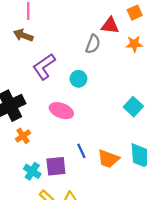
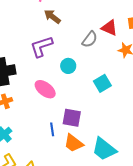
brown arrow: (23, 35) -> (52, 17), moved
cyan square: (133, 107) -> (102, 83), moved
purple square: (56, 166) -> (72, 118), moved

